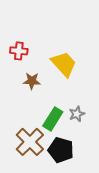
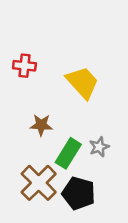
brown star: (32, 81) -> (41, 125), moved

